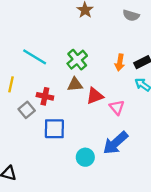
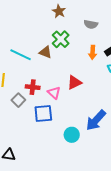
gray semicircle: (131, 15) -> (91, 24), moved
green cross: (77, 60) -> (61, 39), moved
brown triangle: (75, 84) -> (45, 52), moved, turned 32
pink triangle: (117, 107) -> (54, 93), moved

